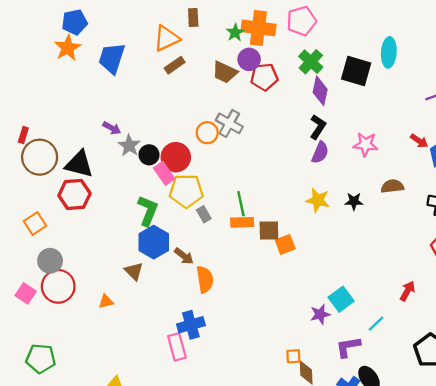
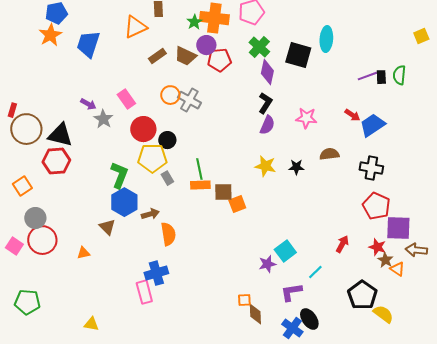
brown rectangle: (175, 65) -> (157, 56), moved
orange circle: (207, 133) -> (170, 95), moved
black circle: (149, 155) -> (167, 140), moved
pink rectangle: (164, 173) -> (126, 99), moved
brown arrow: (184, 256) -> (150, 214), turned -54

